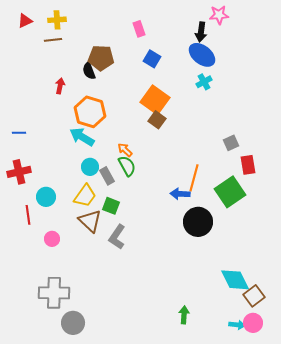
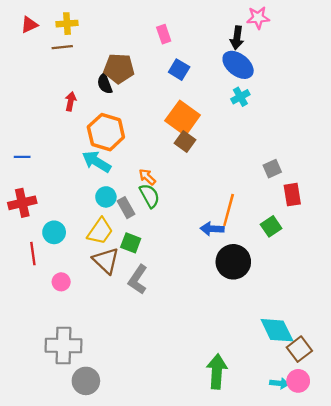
green square: (230, 192) -> (271, 226), size x0.6
green arrow: (184, 315) -> (217, 371), size x1.6

